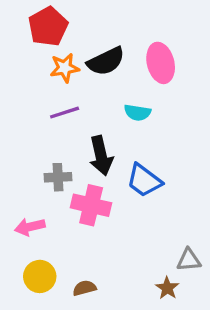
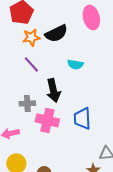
pink ellipse: (161, 63) -> (91, 17), moved
purple line: (65, 113) -> (31, 64), turned 66
blue trapezoid: (144, 180) -> (82, 118), moved, turned 50

